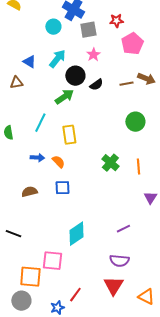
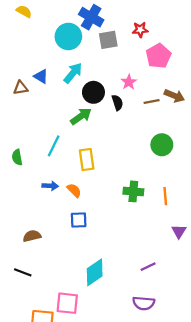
cyan circle: (53, 27) -> (68, 36), size x1.5
pink star: (93, 55) -> (129, 82), moved
brown triangle: (16, 83) -> (21, 88), moved
black semicircle: (96, 85) -> (117, 103), turned -72
green cross: (110, 163) -> (133, 191), turned -36
brown semicircle: (29, 192) -> (32, 236), moved

